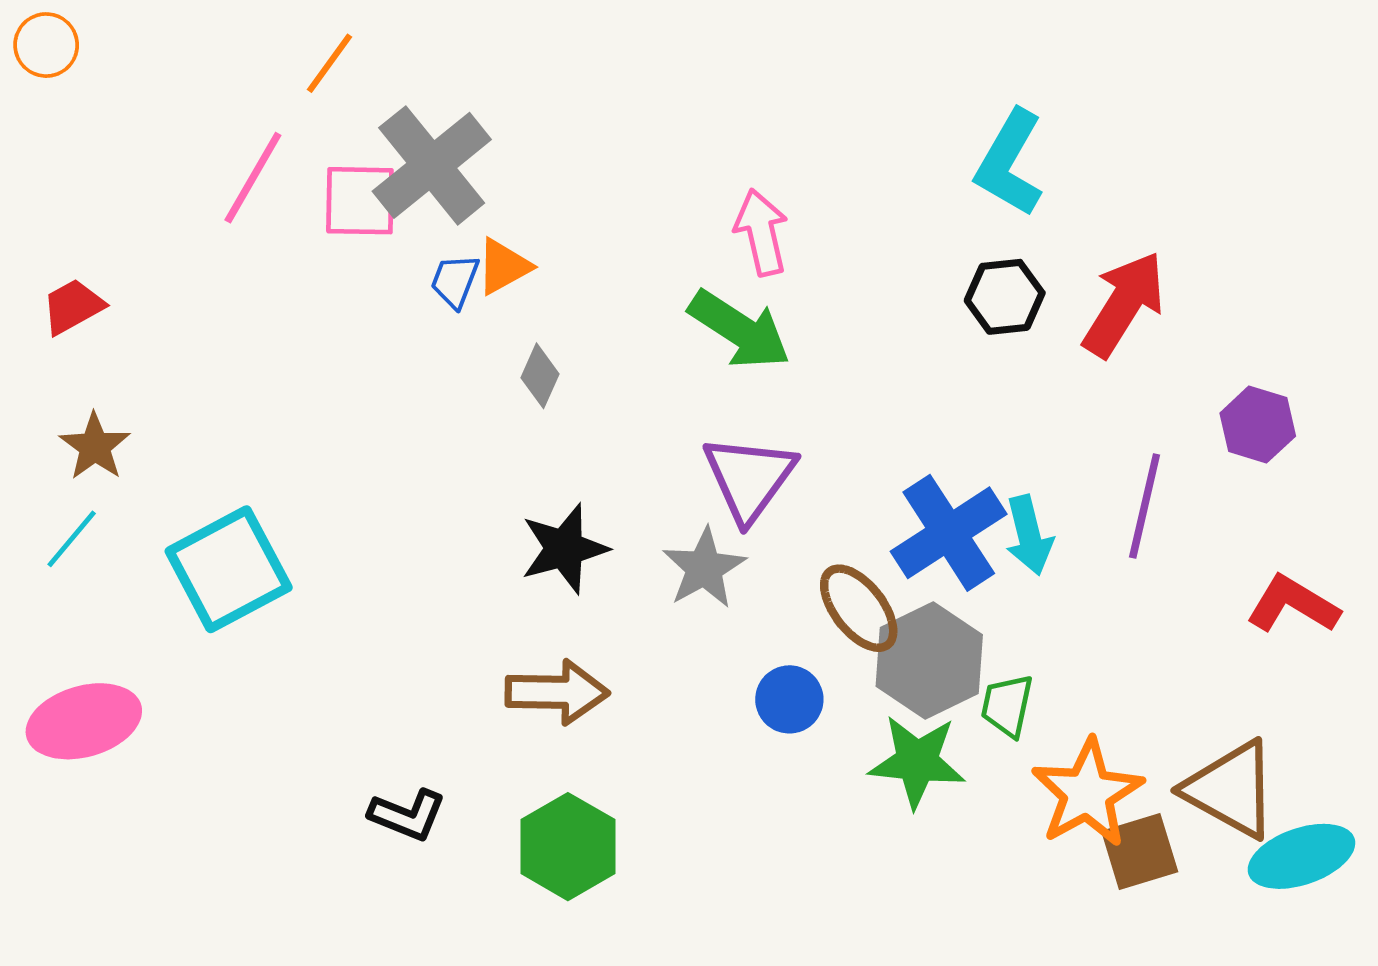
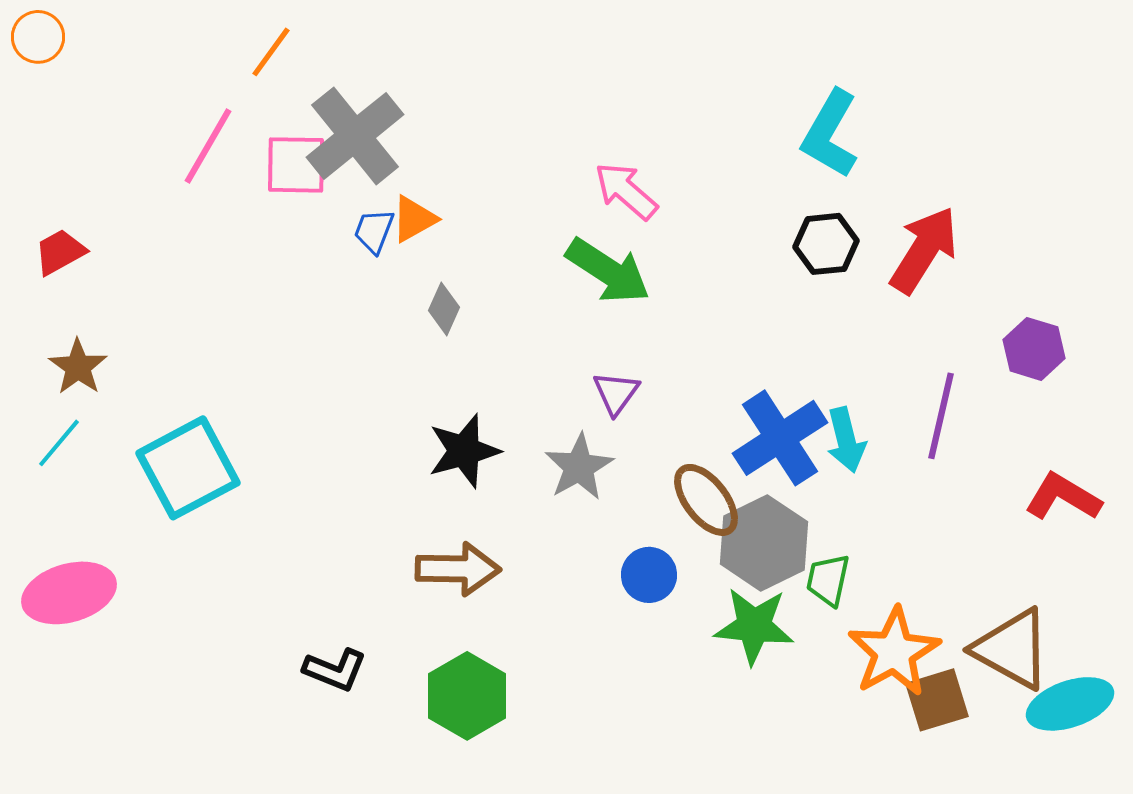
pink arrow: (761, 232) -> (626, 191), turned -36
purple triangle: (749, 478) -> (616, 393), size x0.6

